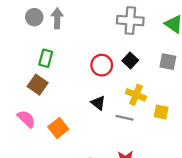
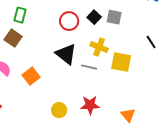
gray square: (168, 62) -> (114, 17), moved
black triangle: (98, 103) -> (66, 54), size x1.6
yellow square: (161, 112) -> (121, 62), size x1.5

